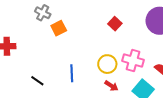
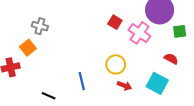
orange square: (59, 28) -> (28, 48), moved
pink cross: (133, 60) -> (139, 33), moved, turned 30

